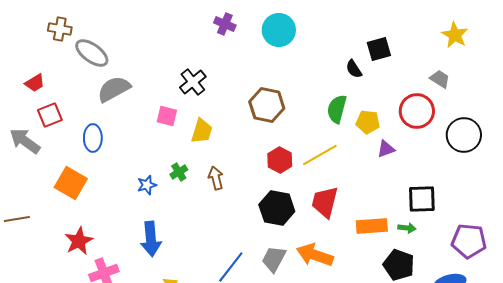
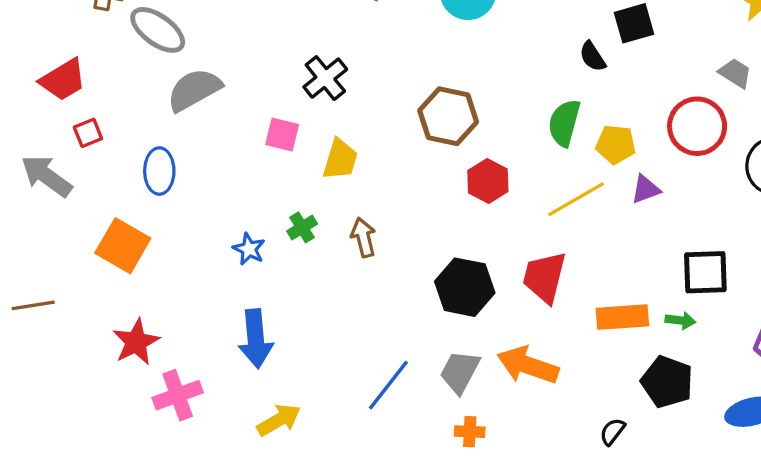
red trapezoid: (35, 83) -> (63, 80), size x1.4
red square: (50, 115) -> (88, 133), size x0.7
yellow line: (320, 155) -> (576, 199), moved
red hexagon: (280, 160) -> (488, 181), moved
blue star: (147, 185) -> (249, 249), turned -30

